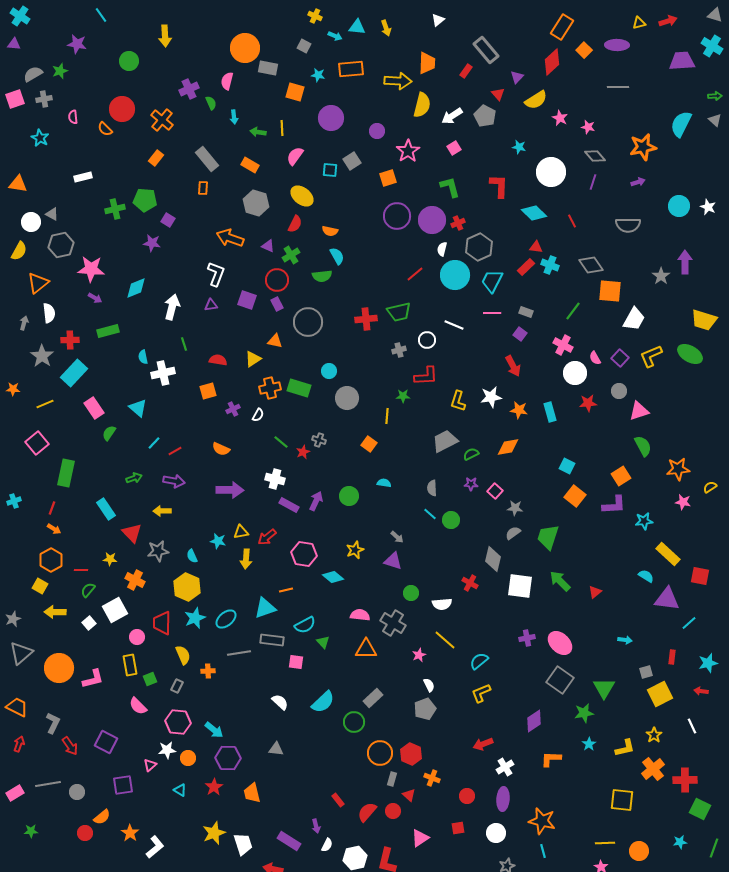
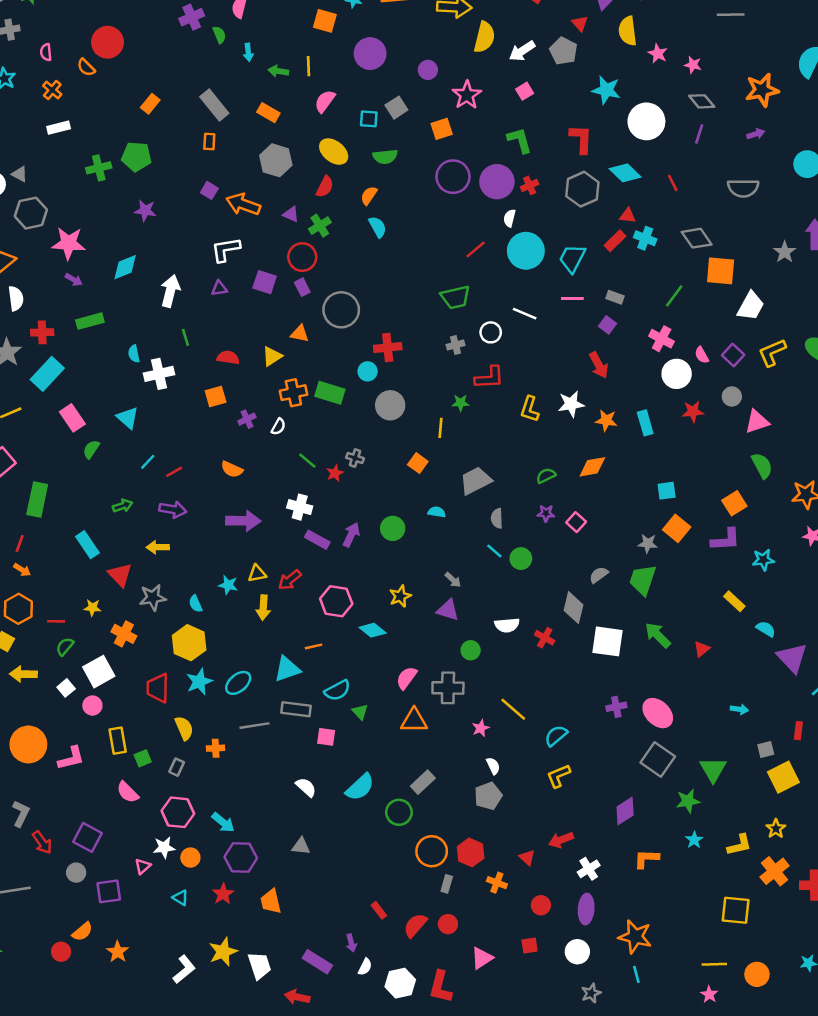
yellow semicircle: (536, 100) -> (628, 31), turned 115
orange cross: (162, 120) -> (52, 90), moved, size x0.7
cyan star: (519, 147) -> (606, 90), size x1.6
purple square: (168, 220) -> (209, 190), moved
orange semicircle: (330, 231) -> (369, 195), turned 112
gray hexagon: (479, 247) -> (582, 189), moved
white L-shape: (216, 274) -> (226, 250), turned -120
green semicircle: (322, 276) -> (385, 157), moved
red cross: (366, 319) -> (388, 347), moved
gray trapezoid: (445, 441) -> (476, 481), moved
cyan square: (567, 466) -> (667, 491), turned -35
gray star: (515, 508) -> (648, 543), moved
yellow rectangle: (668, 554) -> (734, 601), moved, size x0.7
purple triangle: (667, 599) -> (792, 658), turned 40
white semicircle: (442, 604) -> (507, 625), moved
pink semicircle: (360, 615) -> (407, 678), turned -60
gray cross: (393, 623) -> (448, 688), turned -30
pink circle: (137, 637) -> (92, 706), moved
gray circle: (77, 792) -> (76, 873), moved
red triangle: (409, 795) -> (527, 858), moved
white L-shape: (155, 847) -> (184, 969), moved

